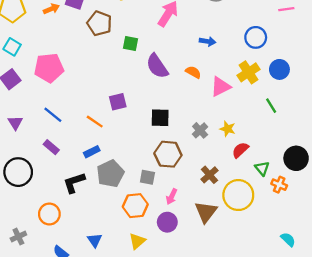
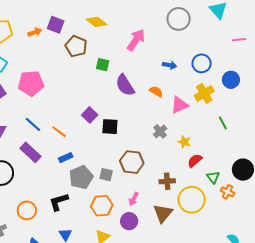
blue circle: (256, 37) -> (202, 63), moved
blue circle: (279, 69) -> (231, 80), moved
purple square: (118, 102) -> (90, 115), turned -35
black square: (160, 118) -> (110, 127), moved
orange line: (95, 122) -> (59, 132), moved
gray cross: (200, 130) -> (160, 131), moved
purple rectangle: (51, 147) -> (31, 152), size x1.5
brown cross: (209, 175) -> (167, 181), turned 35
gray square: (147, 177) -> (106, 175), moved
black L-shape: (74, 183) -> (59, 202), moved

